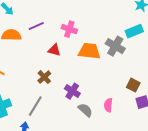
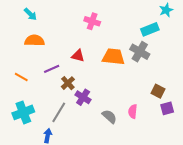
purple line: (36, 26) -> (52, 69), moved
pink cross: (69, 29) -> (92, 21), moved
cyan rectangle: (134, 31) -> (150, 29), moved
purple cross: (72, 91) -> (83, 97), moved

